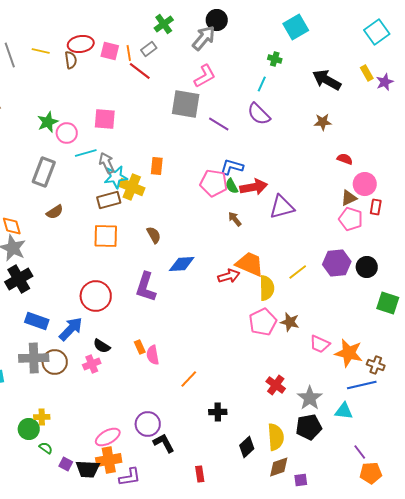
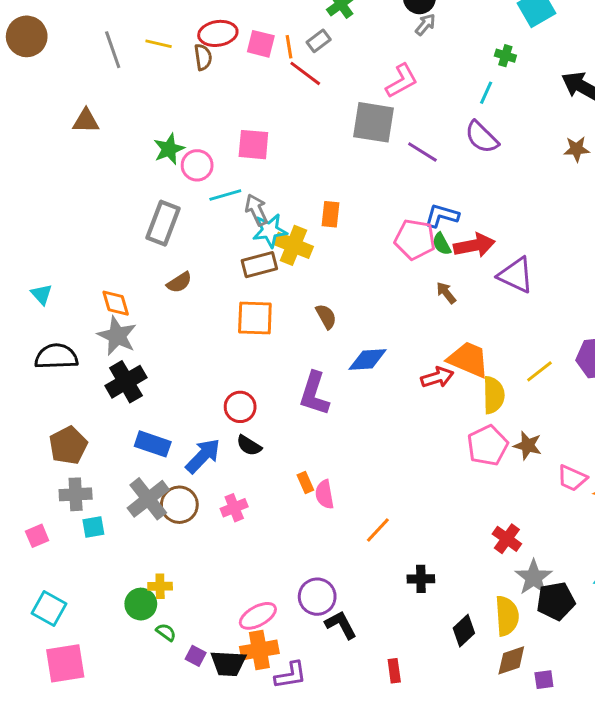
gray arrow: (204, 38) -> (425, 25), moved, size x0.6
purple triangle: (282, 207) -> (516, 275), turned 40
red circle: (96, 296) -> (240, 407), size x0.7
black semicircle: (102, 346) -> (249, 445), moved
gray cross: (34, 358) -> (148, 499), turned -36
gray star: (310, 398) -> (534, 577), moved

